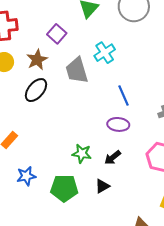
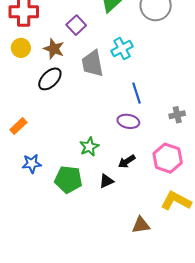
brown star: (37, 60) -> (54, 49), turned -30
green star: (82, 154) -> (89, 147), turned 30
black arrow: (113, 157) -> (127, 161), moved

